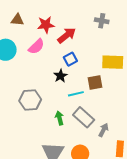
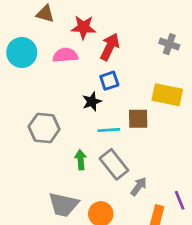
gray cross: (102, 21) -> (169, 44), moved
red arrow: (67, 35) -> (110, 47), turned -36
pink semicircle: (36, 47) -> (65, 55), turned -150

